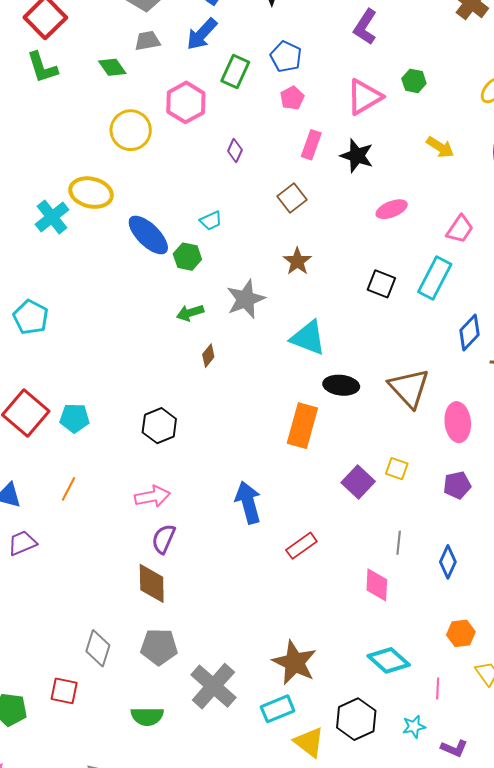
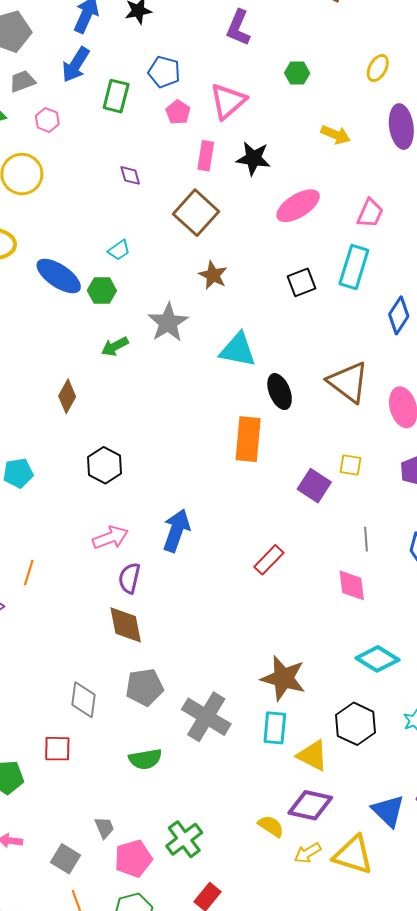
pink triangle: (364, 97) -> (228, 101), moved
pink hexagon: (186, 102) -> (47, 120), moved, size x0.6
purple diamond: (235, 151) -> (130, 175), turned -30
brown square: (292, 198) -> (196, 213), size x1.5
pink ellipse: (392, 209) -> (298, 206), size x1.4
black square: (381, 284) -> (301, 282), turned -32
brown diamond: (208, 356) -> (67, 396), moved, size x1.4
black ellipse: (341, 385) -> (280, 392), turned 72
orange line: (69, 489) -> (29, 573), moved
blue arrow: (248, 502) -> (176, 530), moved, turned 45
cyan rectangle: (278, 709) -> (275, 728), turned -52

